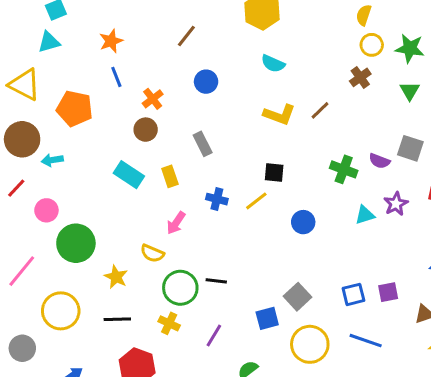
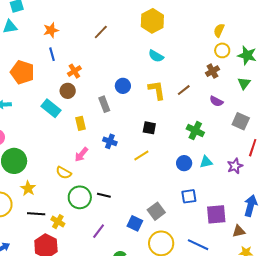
blue circle: (206, 82) -> (123, 86), moved
yellow L-shape: (279, 115) -> (157, 90), turned -125
purple semicircle: (379, 161) -> (216, 101), moved
cyan rectangle: (129, 175) -> (51, 108), moved
yellow line: (256, 201) -> (141, 156), moved
purple star: (396, 204) -> (235, 166), moved
blue circle: (303, 222) -> (184, 163), moved
yellow star: (116, 277) -> (28, 188), moved
purple square: (388, 292) -> (216, 214), size x1.5
blue square: (353, 294) -> (189, 196), moved
blue square: (267, 318) -> (135, 223), turned 35
yellow cross: (169, 323) -> (58, 222), moved

